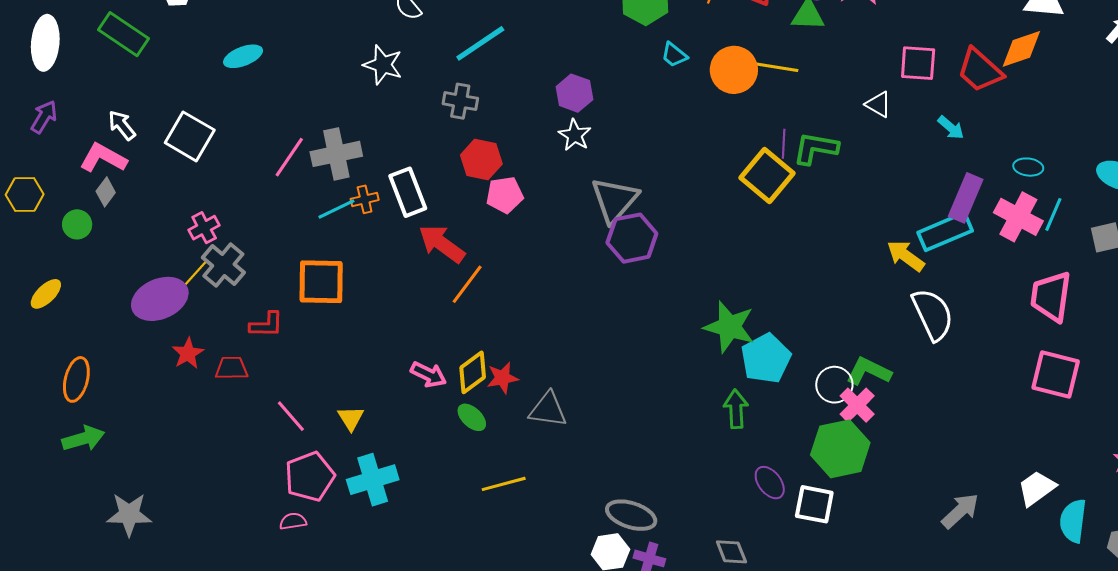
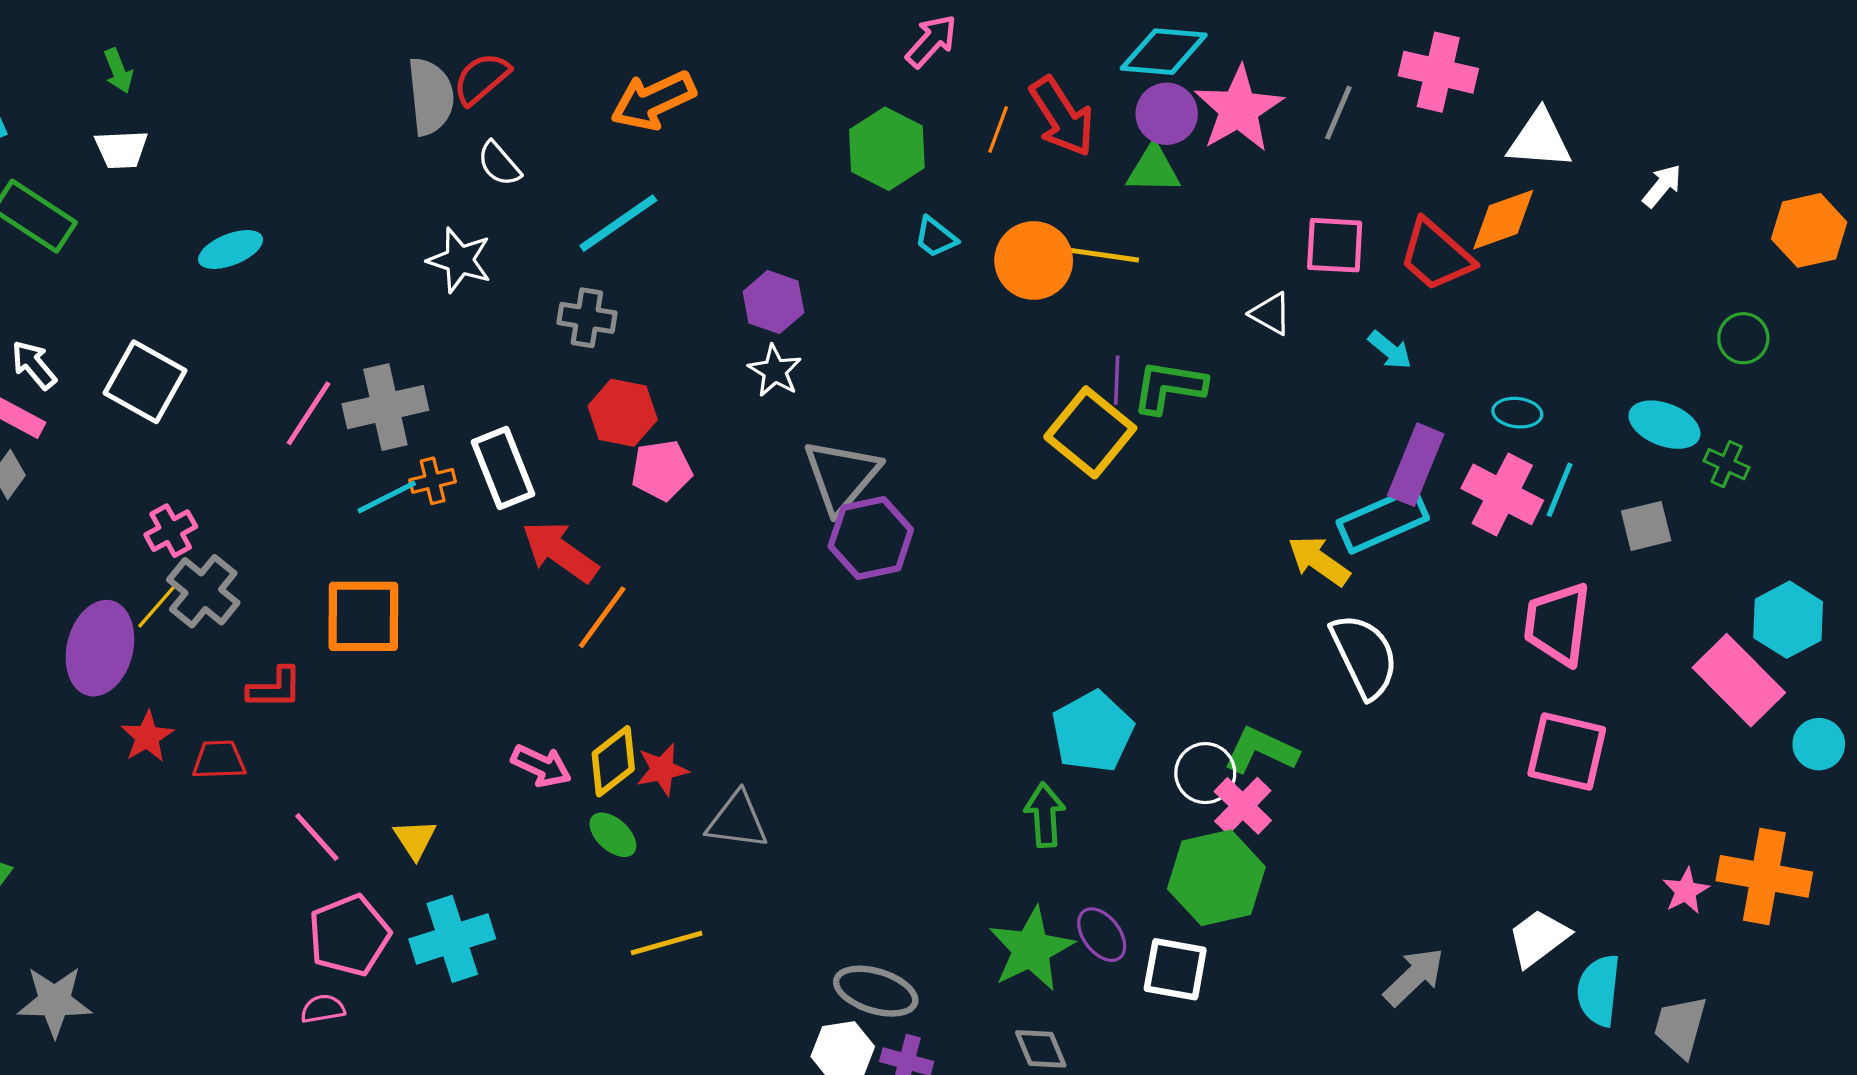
purple ellipse: (160, 299) -> (100, 648), turned -52
green star: (729, 327) -> (1031, 949), moved, turned 30

